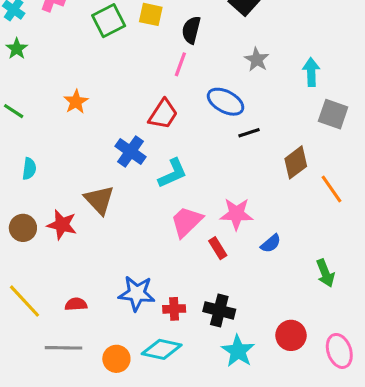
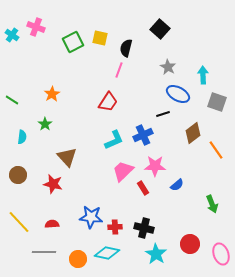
green star: (17, 49) -> (45, 124), moved
blue ellipse: (226, 102) -> (178, 94), moved
blue cross: (130, 152) -> (143, 135), moved, turned 30
red star: (62, 225) -> (53, 184), moved

